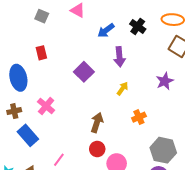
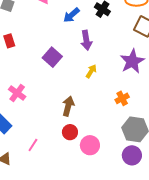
purple star: (165, 81) -> (132, 61), size x1.4
orange cross: (139, 117) -> (122, 98), moved

